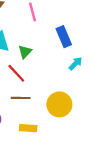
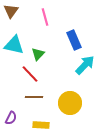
cyan arrow: (76, 64) -> (85, 65), size x1.5

